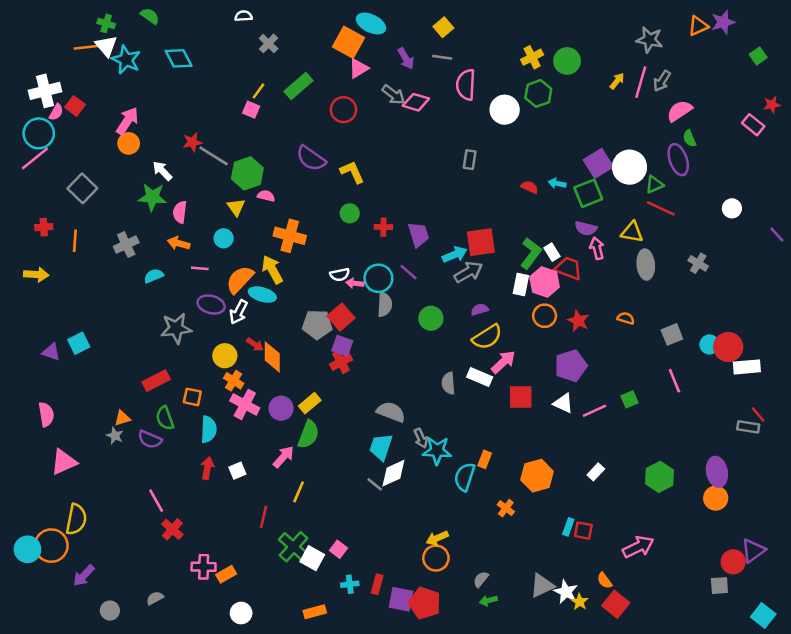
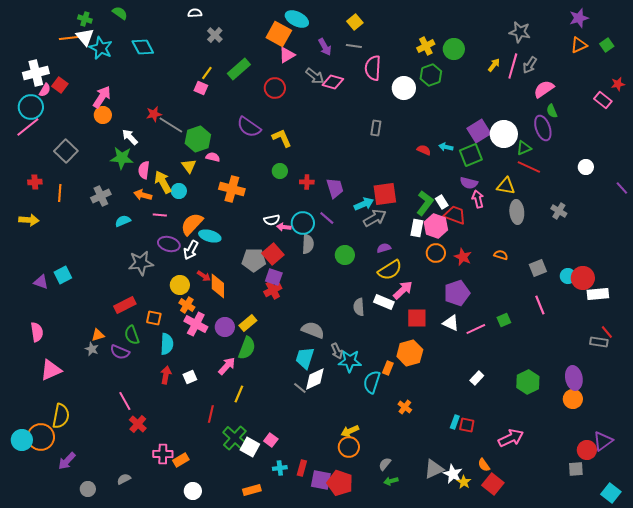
orange triangle: (698, 26) -> (579, 45), moved
yellow arrow: (272, 270) -> (163, 182), moved
orange hexagon: (537, 476) -> (410, 353), moved

